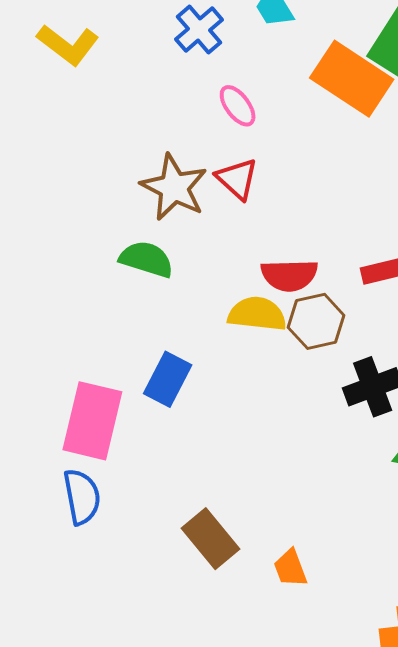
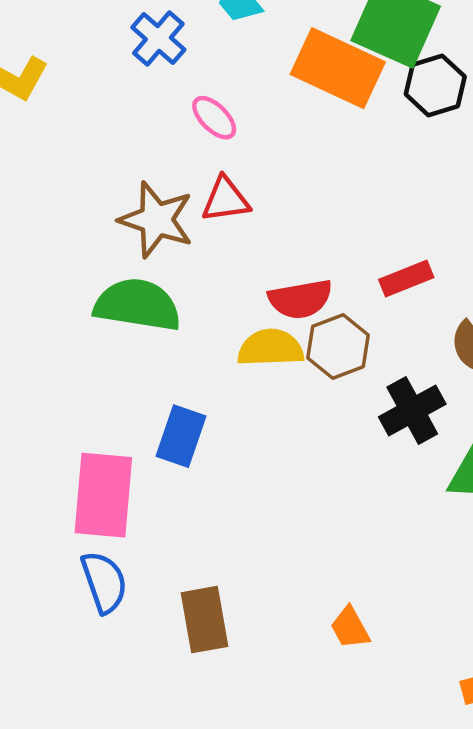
red triangle: (237, 179) -> (226, 200), turned -42
green semicircle: (146, 259) -> (137, 305), size x1.4
brown rectangle: (211, 539) -> (205, 620), moved, turned 38

